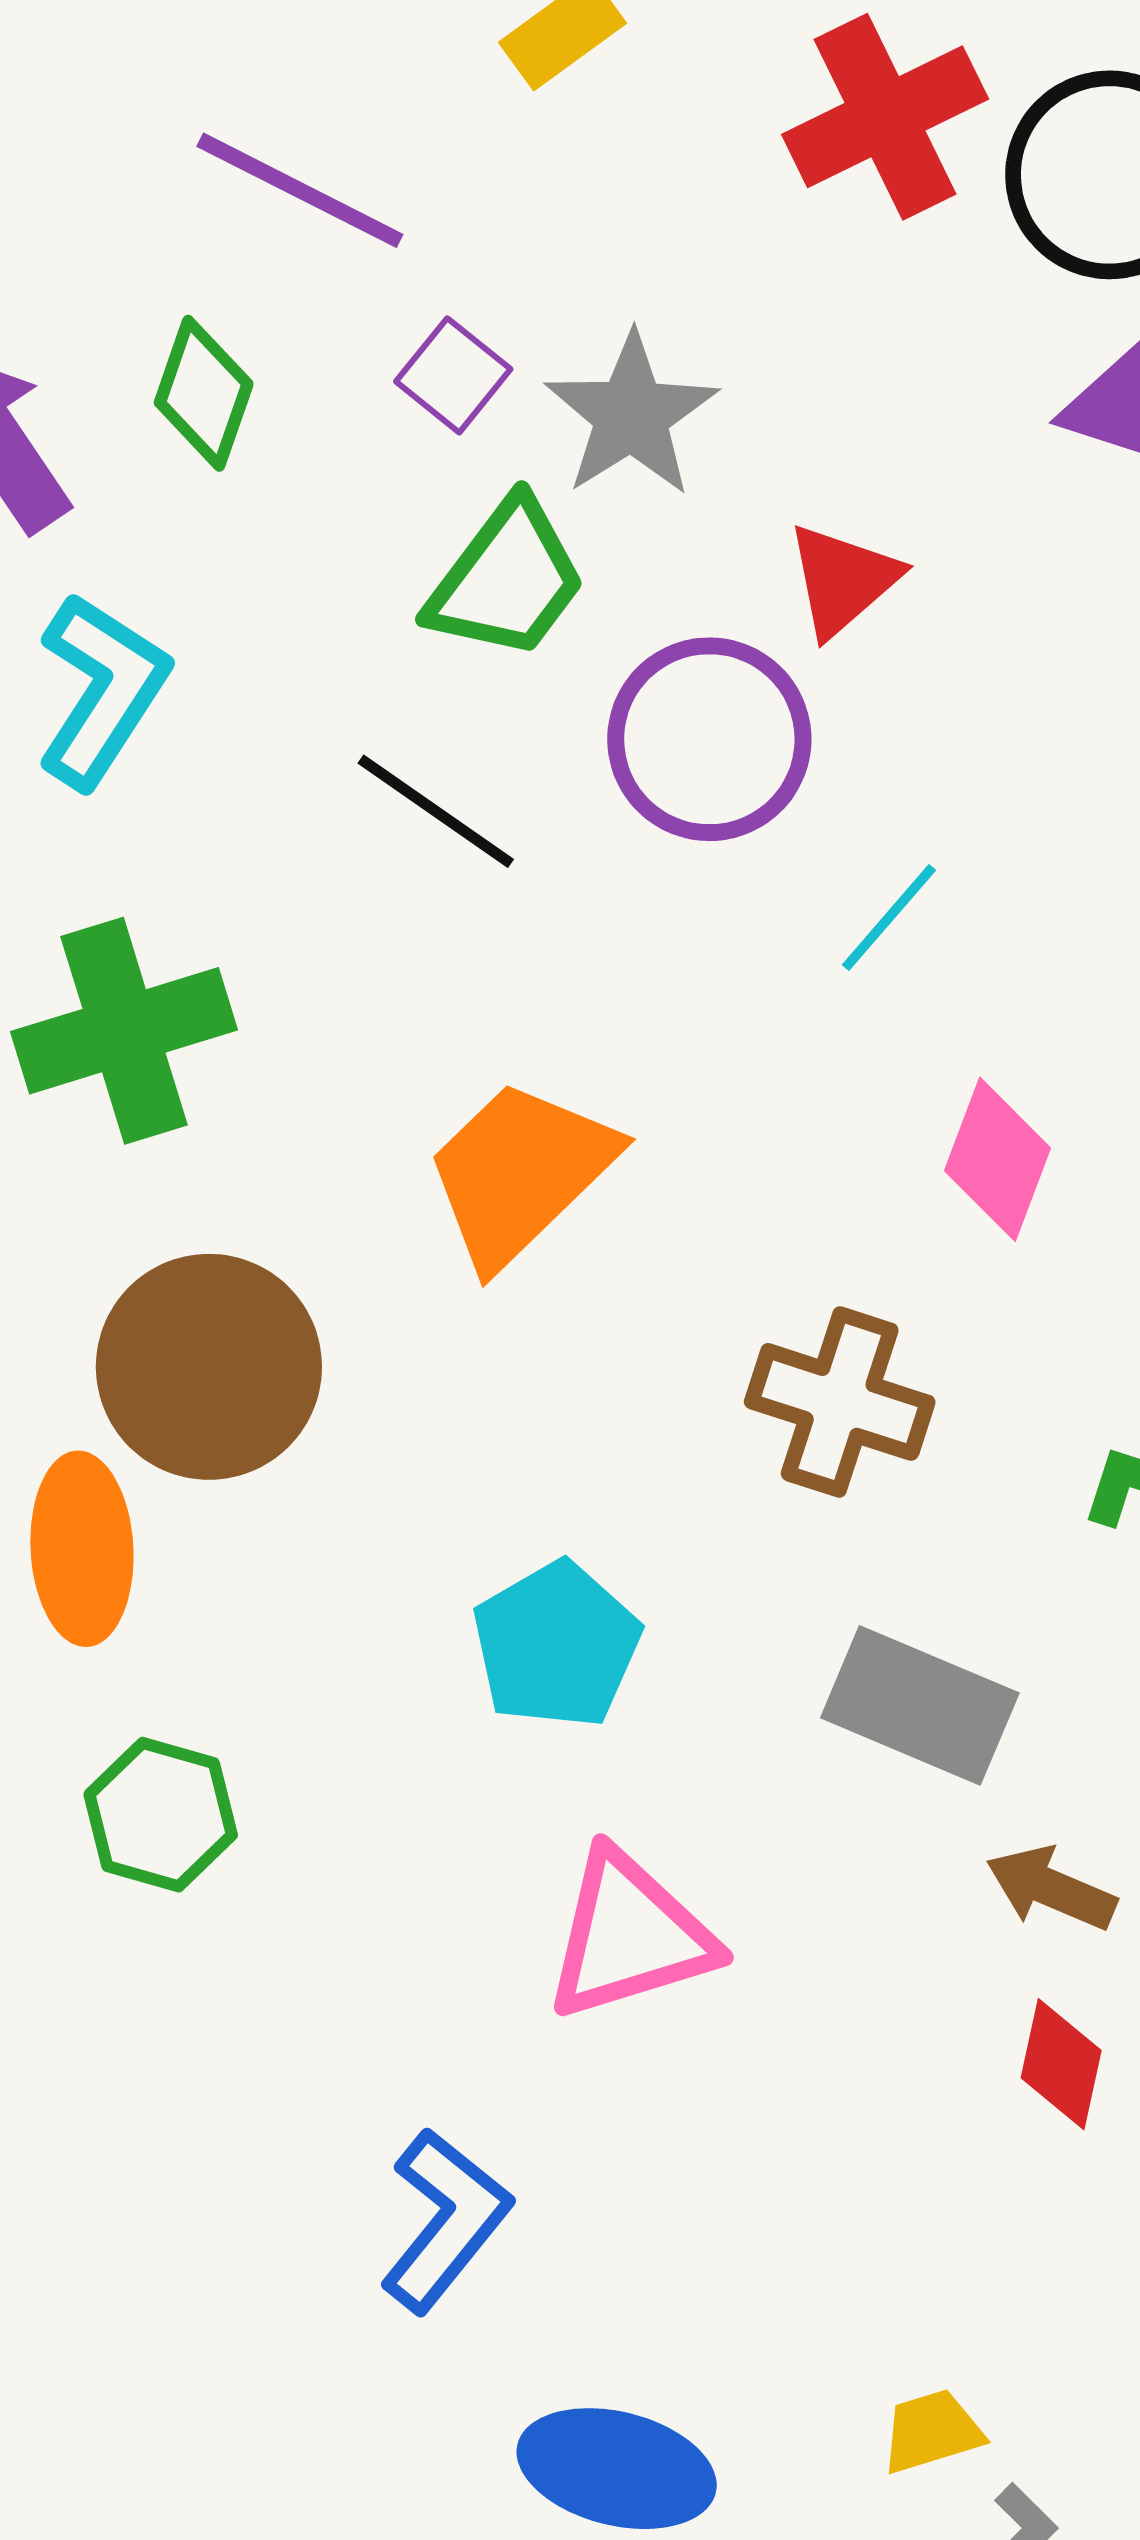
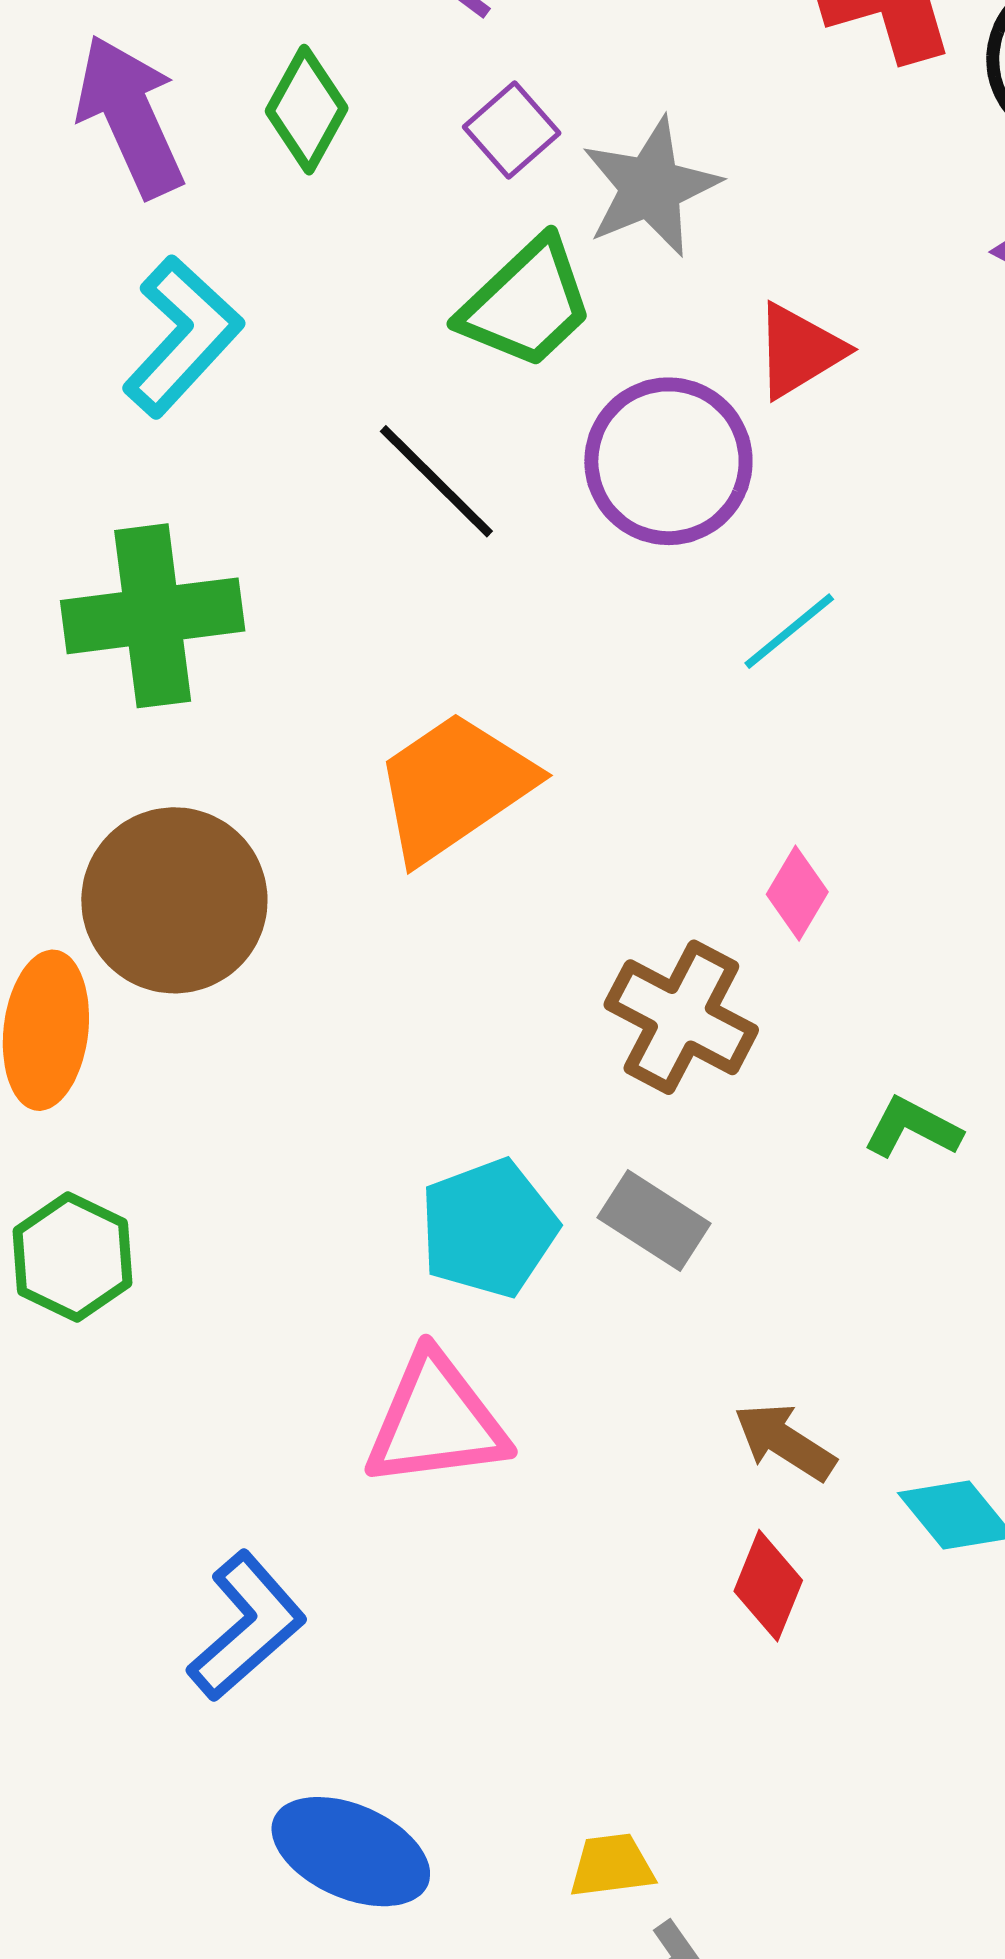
pink diamond: (998, 1159) -> (797, 893), moved, size x0.7
cyan pentagon: (556, 1645) -> (488, 1228), moved
gray rectangle: (920, 1705) -> (654, 1221), moved, size x0.7

